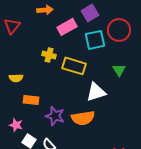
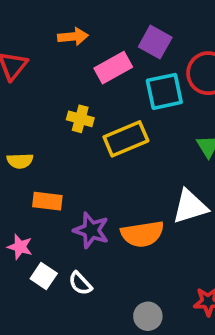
purple square: (90, 13) -> (155, 42), turned -30
yellow rectangle: (74, 66) -> (126, 139), turned -40
white triangle: (96, 92) -> (190, 207), moved

